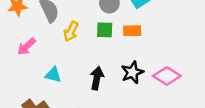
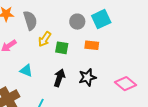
green square: (105, 30) -> (62, 48), moved
pink diamond: (167, 76) -> (125, 84), moved

